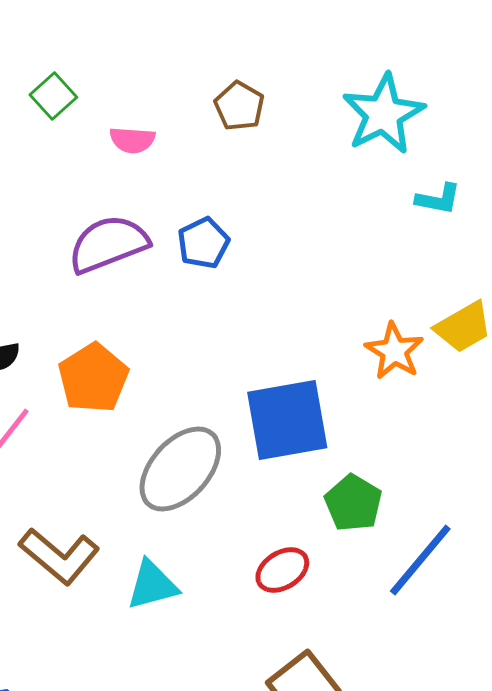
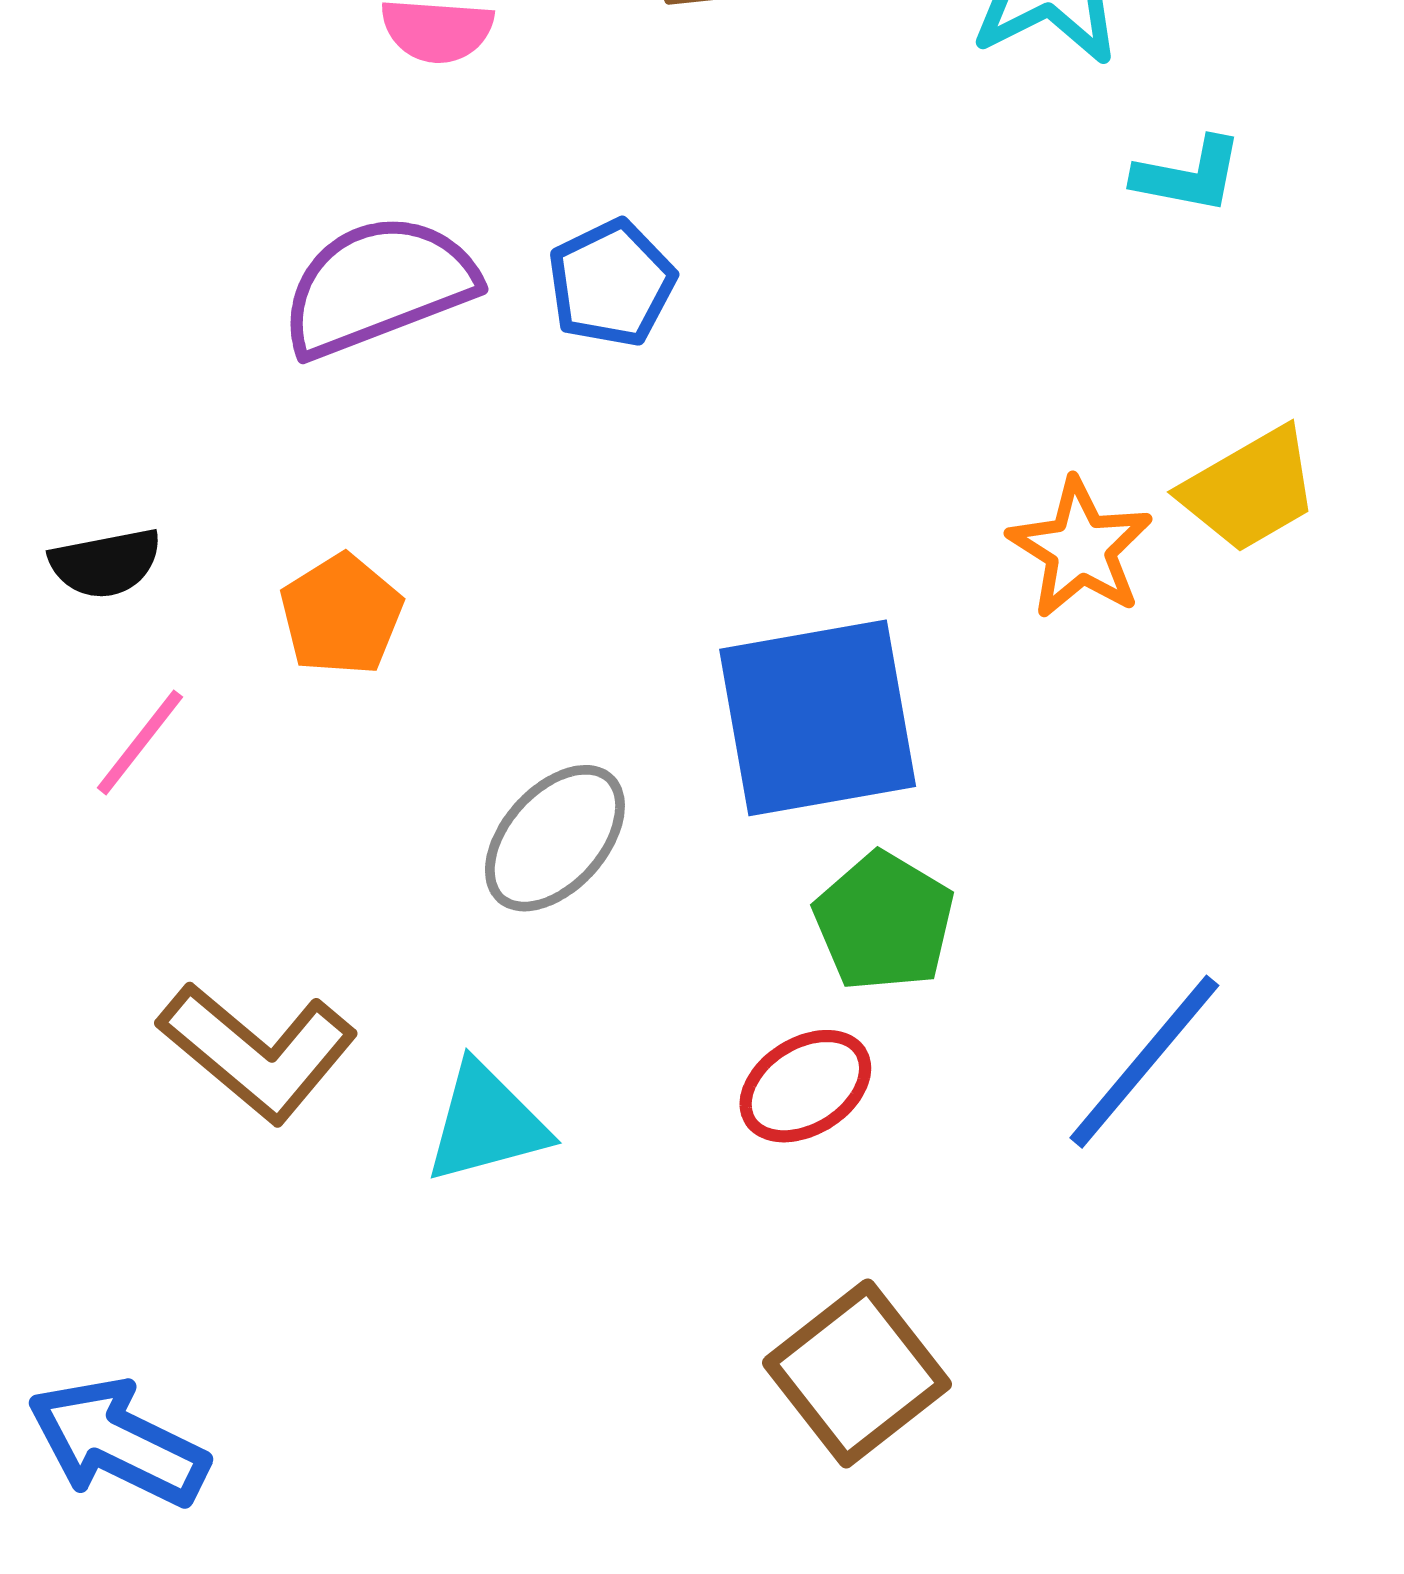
orange pentagon: (93, 378) -> (341, 615), size x0.7
gray ellipse: (180, 469) -> (555, 838), size x0.7
green pentagon: (353, 503) -> (884, 922), moved

